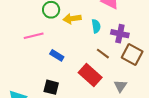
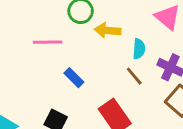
brown line: (103, 54) -> (134, 76), moved

